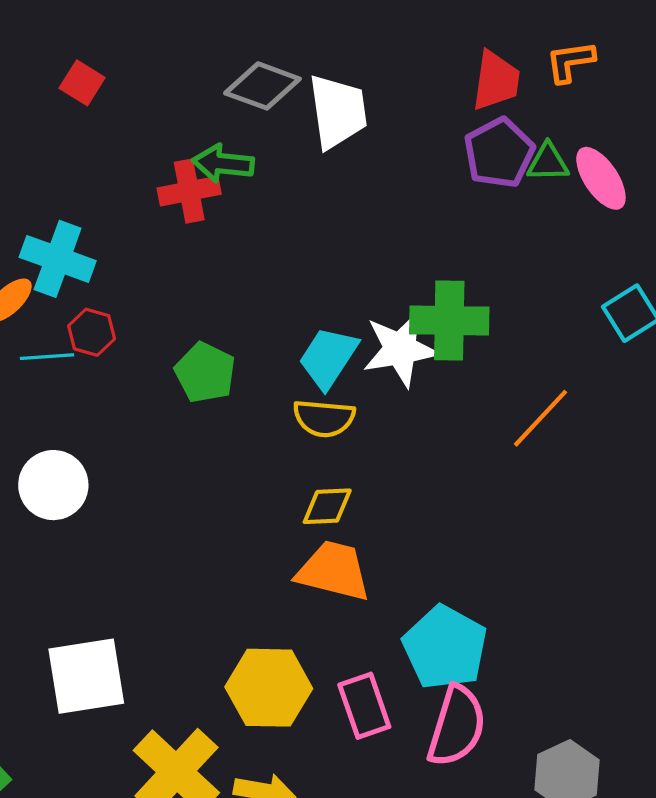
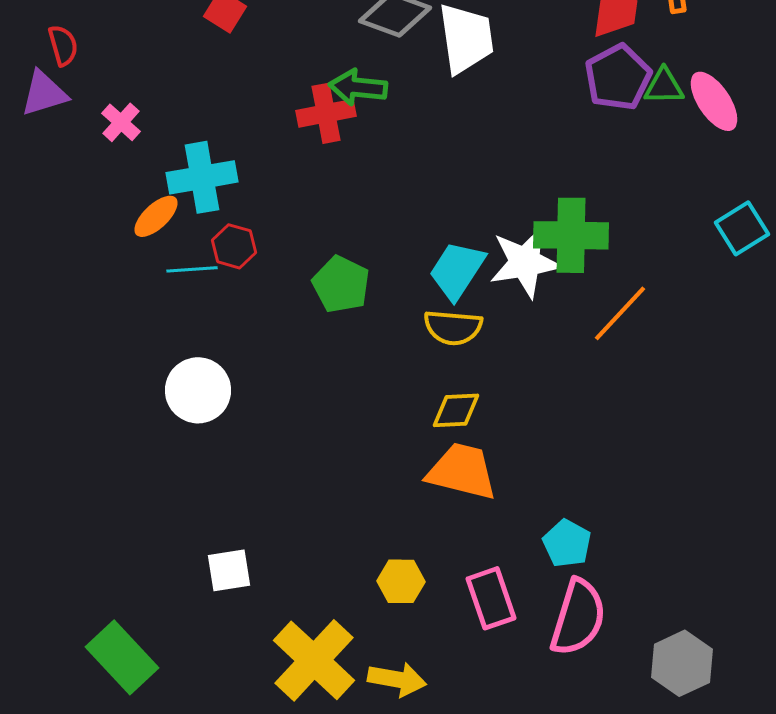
cyan cross: (58, 259) -> (202, 177), turned -30
orange line: (540, 418) -> (620, 313), moved
cyan pentagon: (445, 647) -> (567, 543), size x0.6
white square: (86, 676) -> (229, 570), size x0.6
yellow hexagon: (269, 688) -> (401, 581), size x0.6

